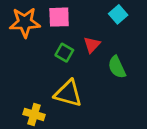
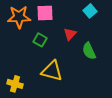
green square: (64, 53) -> (40, 40), moved
yellow cross: (34, 114) -> (15, 84), moved

